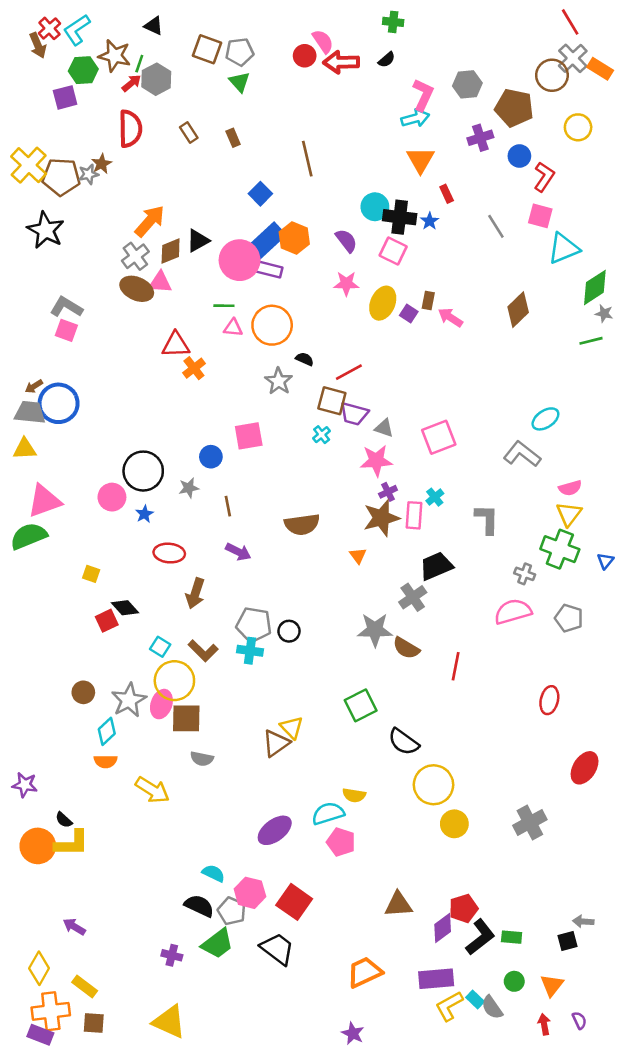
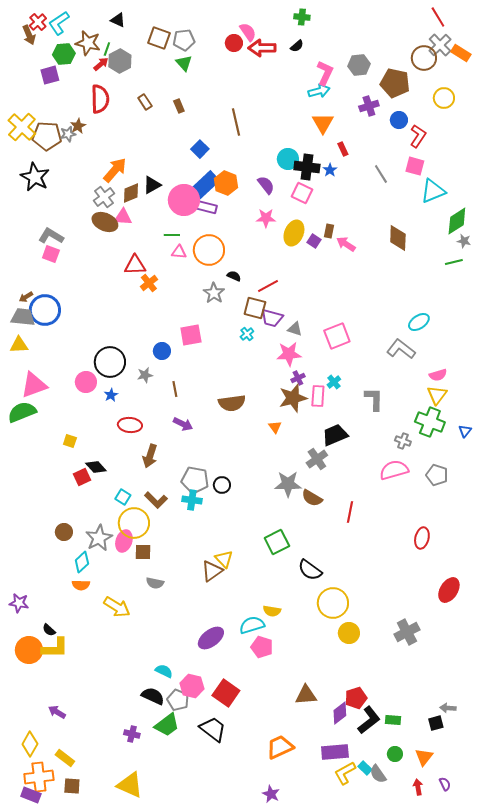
brown diamond: (518, 310) -> (398, 238), turned -44
brown square: (186, 718) -> (143, 552), size x0.7

